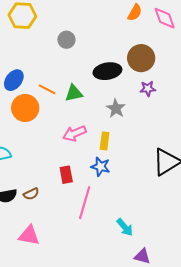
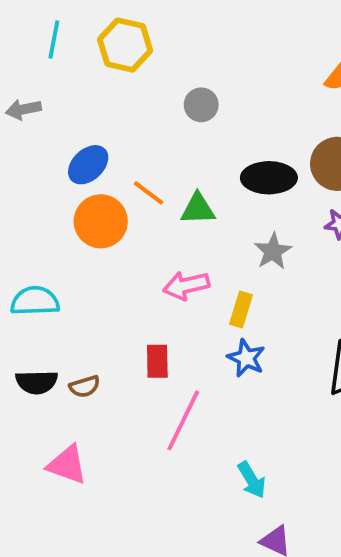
blue star: (101, 167) -> (246, 358), moved

